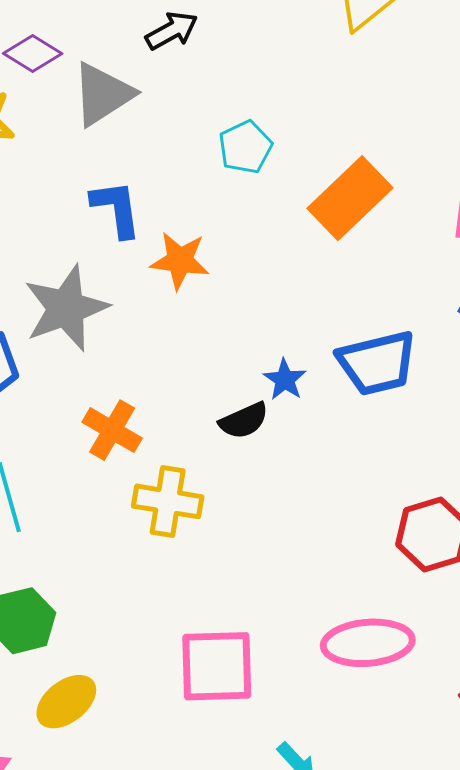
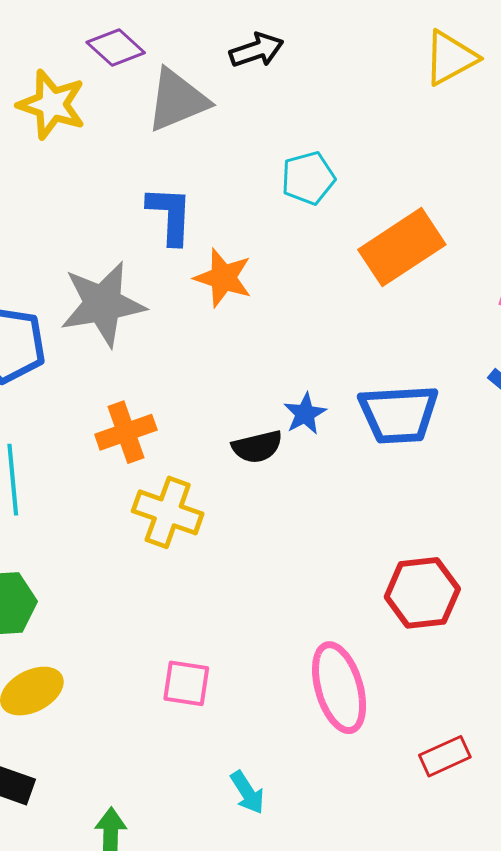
orange cross: (112, 430) -> (126, 432), turned 30
pink ellipse: (368, 643) -> (339, 688), turned 68
pink square: (217, 666) -> (186, 683), size x0.6

